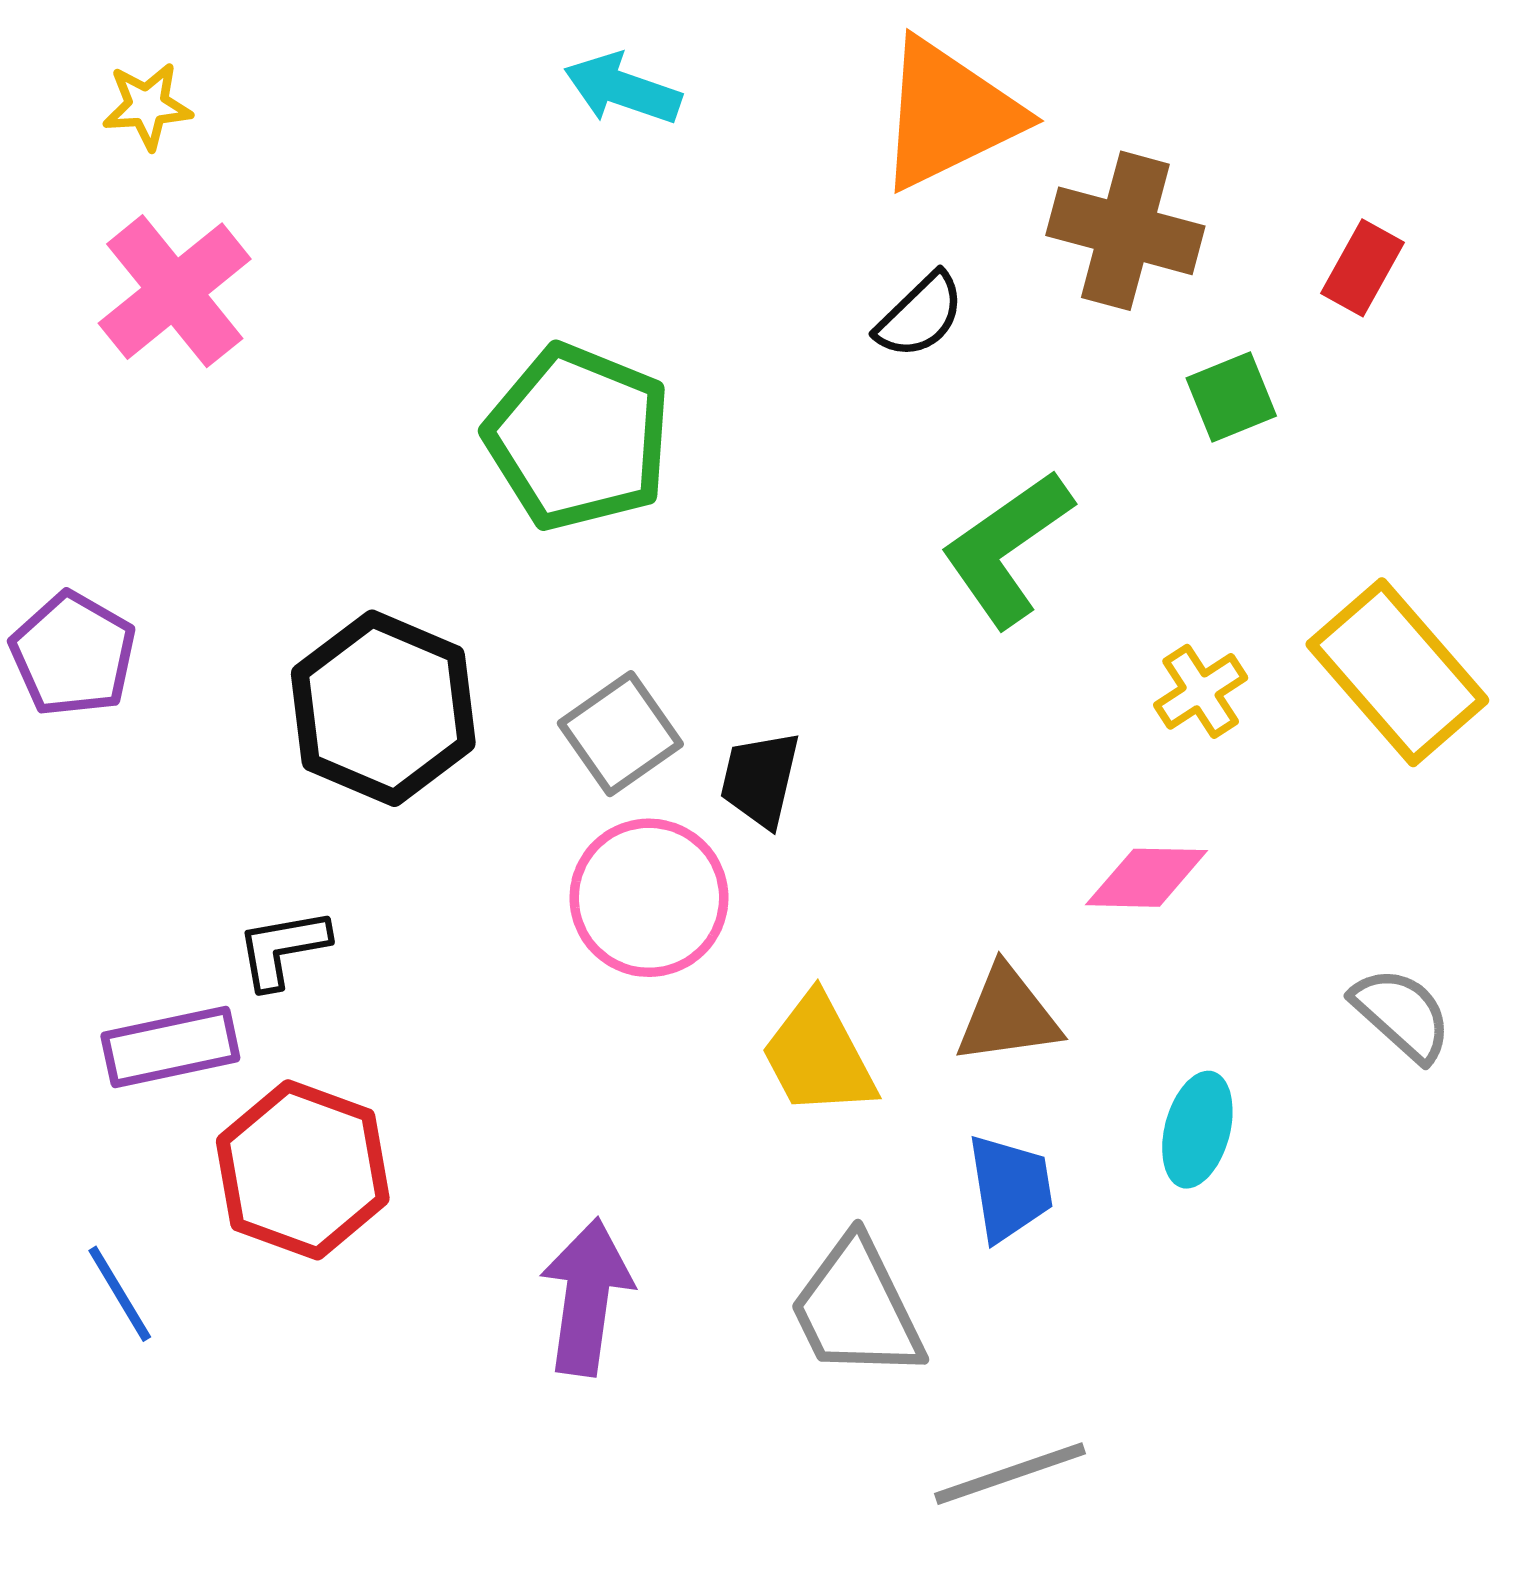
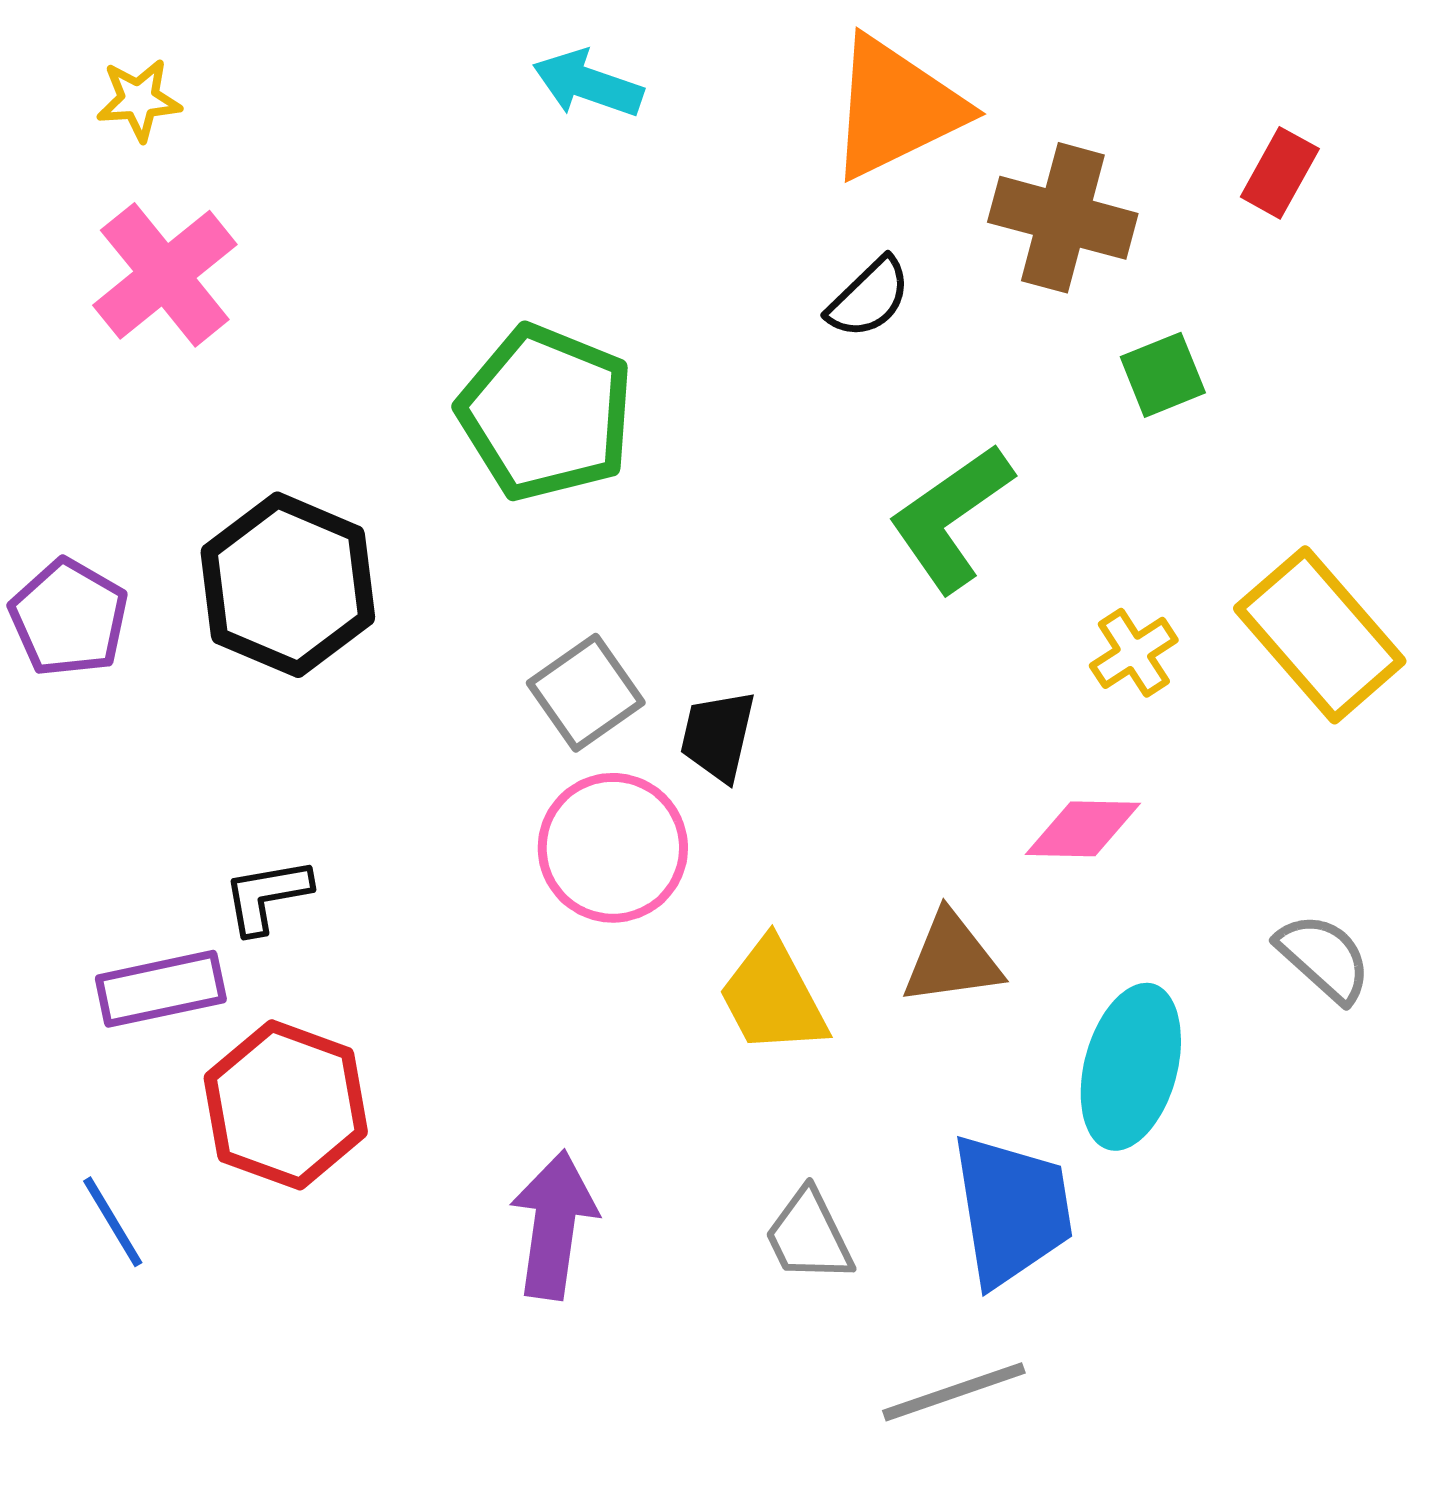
red rectangle: (1363, 268) -> (1280, 173), moved
black hexagon: (383, 708) -> (288, 585), moved
cyan ellipse: (1197, 1130) -> (1131, 1067), size x1.5
blue trapezoid: (1010, 1188) -> (1012, 1210), moved, size x1.5
gray trapezoid: (856, 1309) -> (809, 1236), size x0.7

